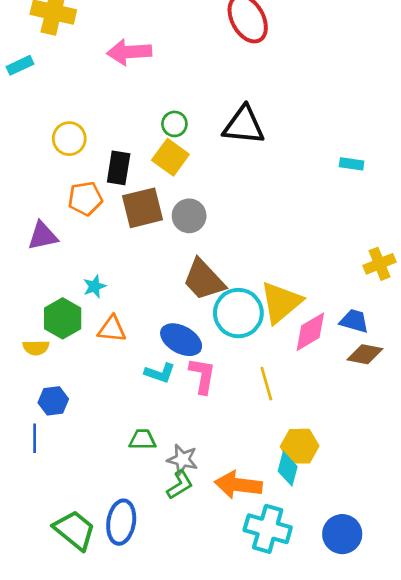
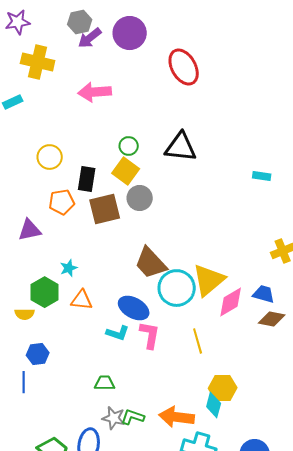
gray circle: (189, 216) -> (140, 198), moved
gray star: (182, 460) -> (114, 418), moved
green L-shape: (180, 485) -> (133, 417), turned -130

